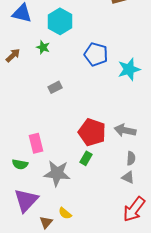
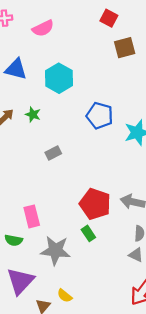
green star: (43, 47) -> (33, 114), moved
green rectangle: (86, 158) -> (88, 233), turned -64

